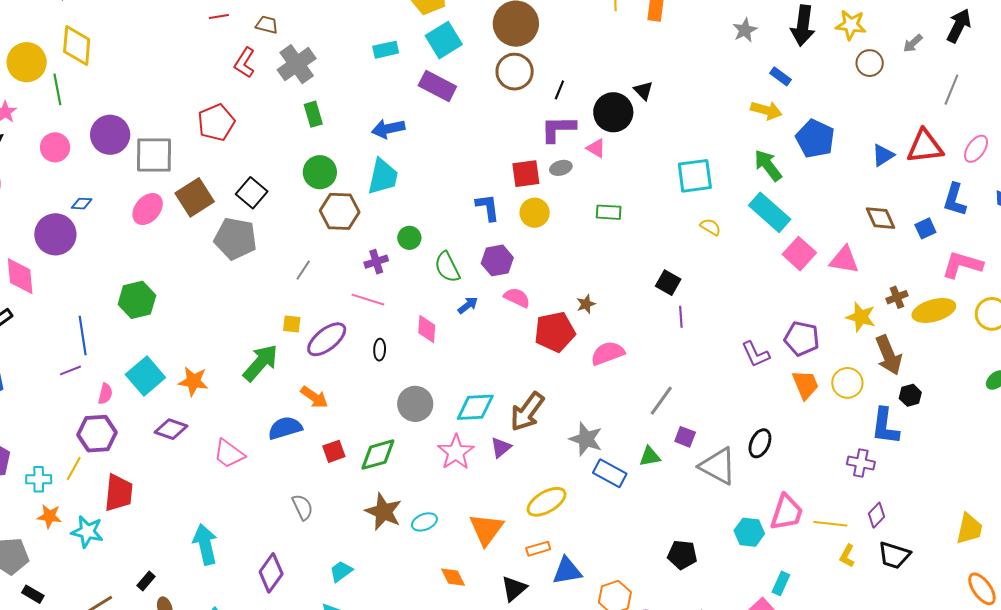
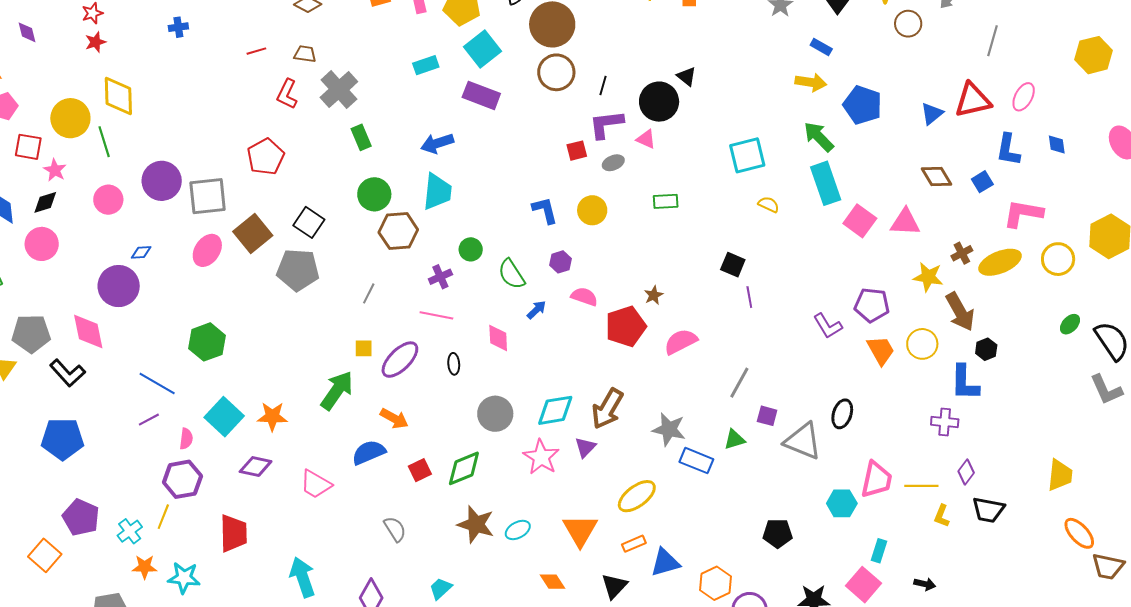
red square: (526, 174) -> (577, 151), moved, size x0.7
cyan rectangle: (770, 212) -> (826, 183), turned 36
purple hexagon: (497, 260) -> (561, 262), size x0.7
blue line: (83, 336) -> (157, 383), turned -45
cyan cross: (39, 479) -> (130, 531), turned -30
red trapezoid: (119, 493) -> (233, 533), moved

